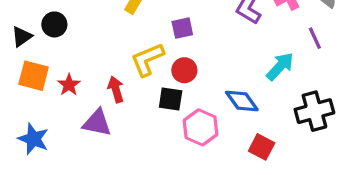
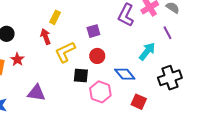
purple square: (182, 28) -> (93, 31), moved
red circle: (184, 70) -> (97, 56), moved
red star: (69, 85) -> (17, 59), moved
red arrow: (116, 89) -> (46, 37), moved

